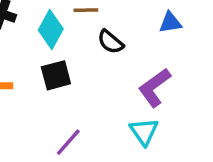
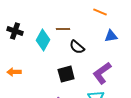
black square: (56, 75) -> (66, 74), moved

